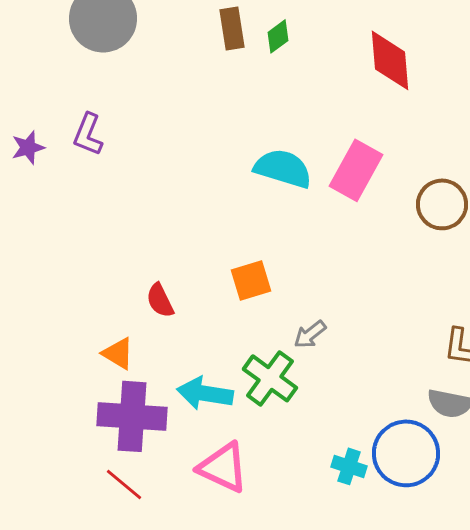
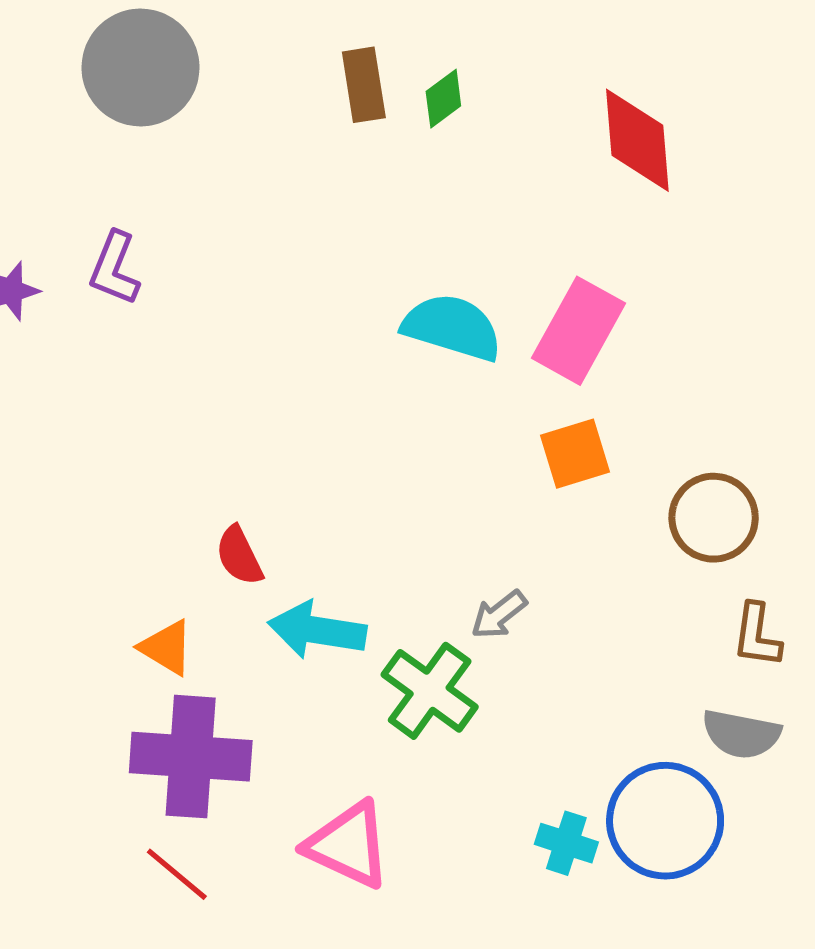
brown circle: (442, 204) -> (714, 518), moved
orange square: (251, 280) -> (575, 454), moved
cyan arrow: (205, 393) -> (317, 630), moved

